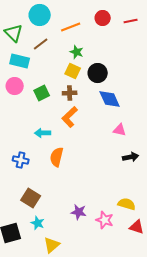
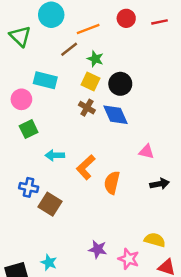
brown line: (41, 44) -> (69, 49), moved
cyan rectangle: (20, 61) -> (45, 80), moved
green square: (42, 93) -> (29, 129), moved
brown cross: (70, 93) -> (87, 108), turned 32
blue diamond: (110, 99) -> (116, 115), moved
orange L-shape: (70, 117) -> (86, 167), moved
orange semicircle: (57, 157) -> (112, 183), moved
brown square: (31, 198) -> (50, 204), moved

